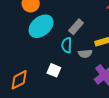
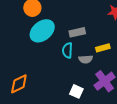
gray rectangle: (76, 27) -> (77, 32), turned 35
white square: (54, 70) -> (76, 91), moved

